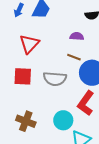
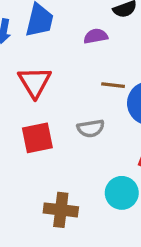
purple semicircle: (77, 36) -> (96, 36), moved
gray semicircle: (55, 79) -> (91, 128), size x0.7

